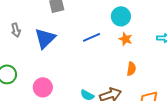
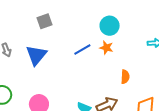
orange star: (126, 39) -> (106, 48), moved

